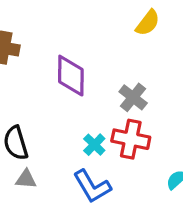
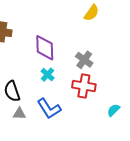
cyan cross: (94, 145) -> (48, 75), moved
blue L-shape: (92, 186) -> (49, 109), moved

